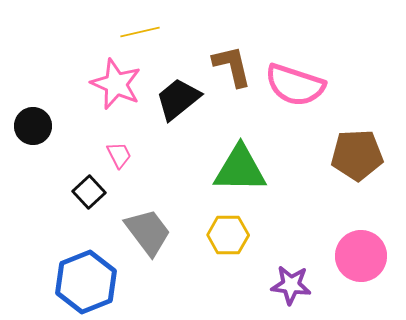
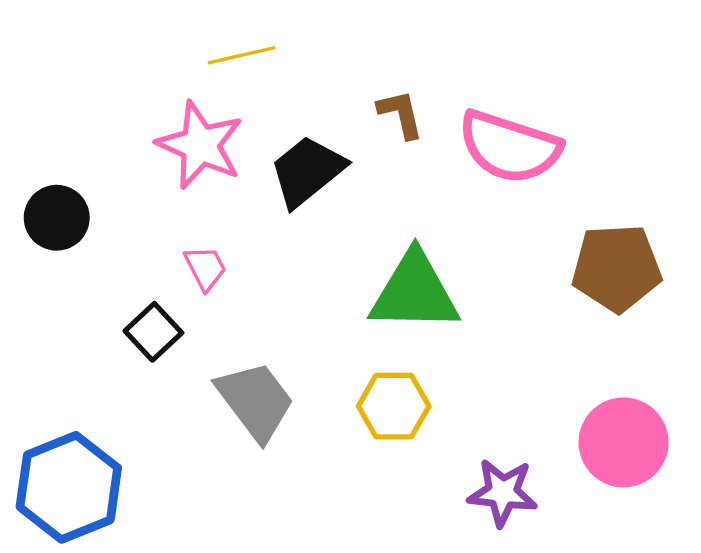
brown L-shape: (232, 66) -> (401, 114), size x0.7
blue hexagon: (86, 282) -> (69, 487), moved

